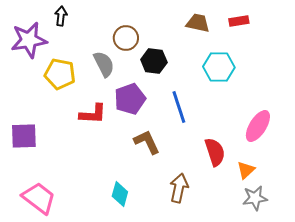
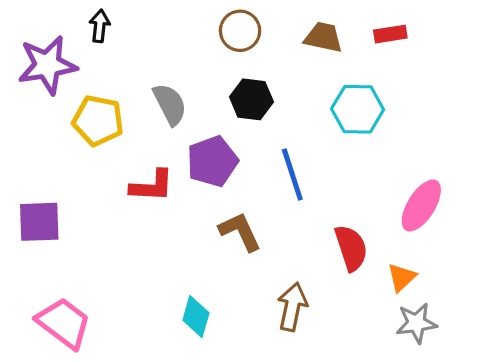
brown circle: (126, 38) -> (240, 31), moved

